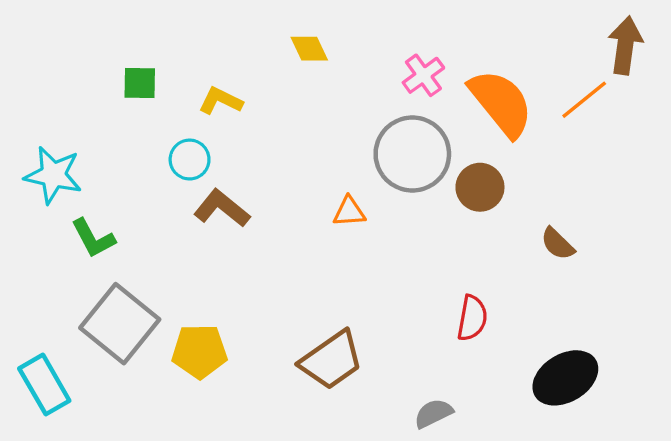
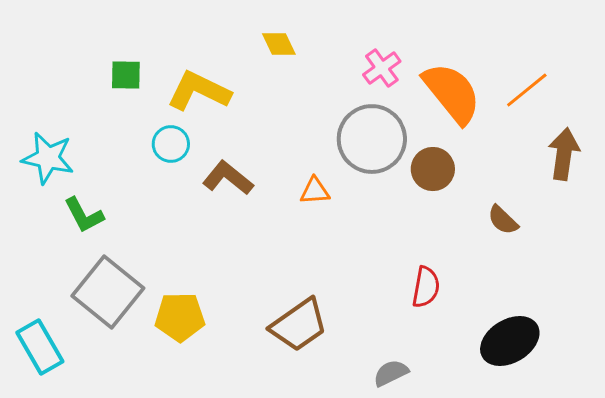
brown arrow: (625, 45) -> (564, 154), moved
yellow L-shape: (221, 101) -> (199, 91), size x1.6
brown L-shape: (222, 208) -> (228, 178), moved

